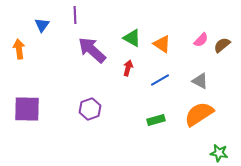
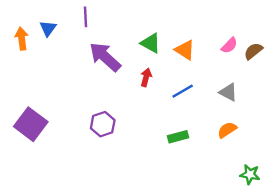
orange arrow: (19, 49) -> (22, 39), moved
purple square: (27, 109) -> (31, 124), turned 36
orange semicircle: (199, 114) -> (227, 130), size x0.6

